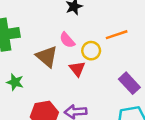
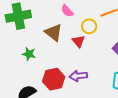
pink semicircle: (67, 40) -> (67, 11), moved

